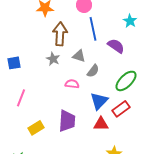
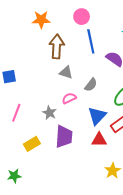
gray triangle: (79, 56) -> (66, 72), moved
gray star: (53, 59) -> (49, 113), moved
pink semicircle: (72, 84) -> (69, 98), turned -32

